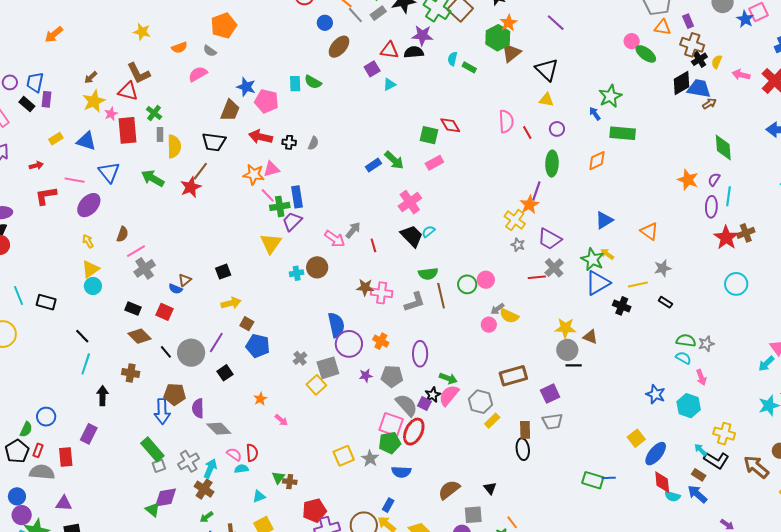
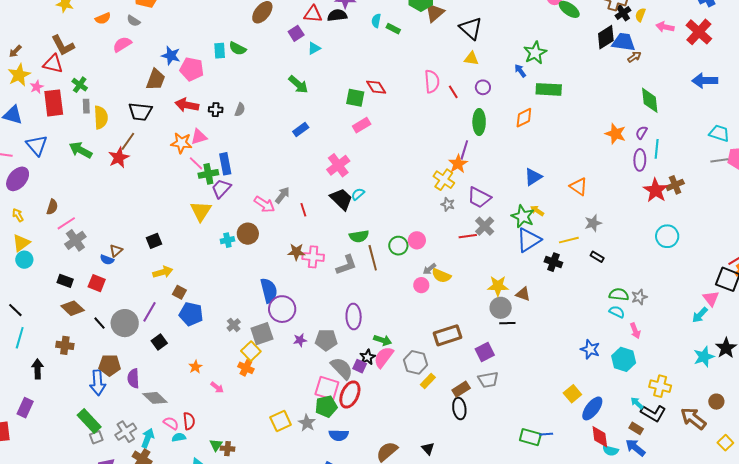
green arrow: (394, 160) -> (298, 84), moved
orange cross: (381, 341) -> (246, 368), moved
brown rectangle: (525, 430) -> (461, 389), turned 60

